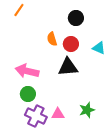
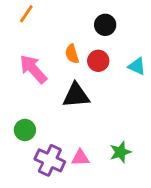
black triangle: (68, 67) -> (76, 95), moved
pink arrow: (27, 71) -> (33, 69), moved, turned 35
green circle: (28, 94) -> (25, 130), moved

